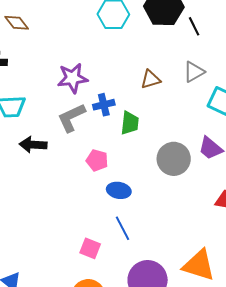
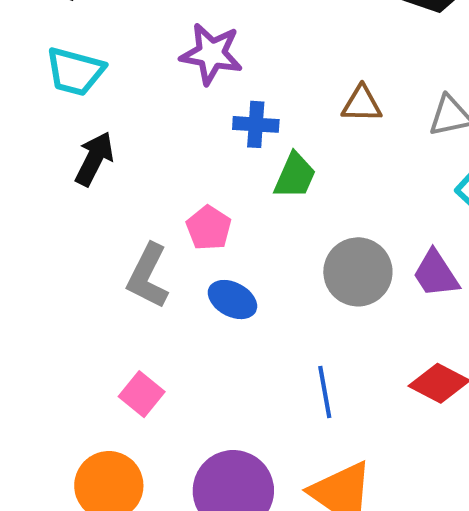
gray L-shape: (71, 118) -> (148, 276), moved, turned -56
black arrow: (33, 145) -> (94, 159), turned 96
blue line: (123, 228) -> (325, 392), moved

